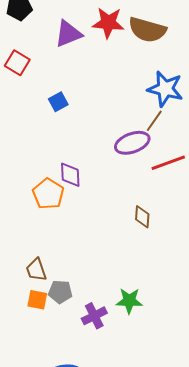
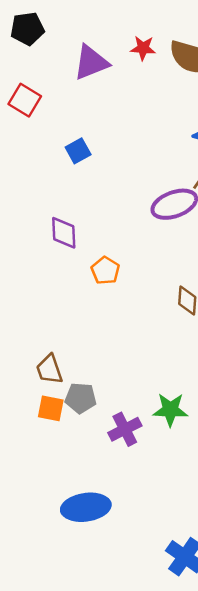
red star: (108, 23) -> (143, 48), size x0.6
purple diamond: (70, 175) -> (64, 233), moved
orange pentagon: (48, 194) -> (105, 271), moved, size x0.7

